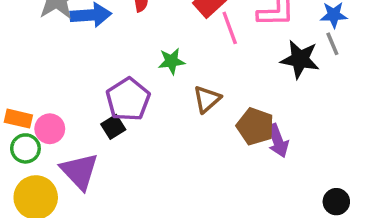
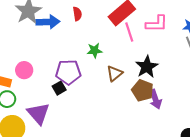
black star: (300, 59) -> (147, 67), moved, turned 30
purple pentagon: (128, 99) -> (68, 72), turned 30
pink circle: (50, 129) -> (24, 70), moved

